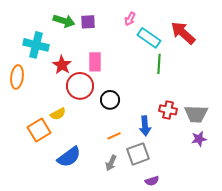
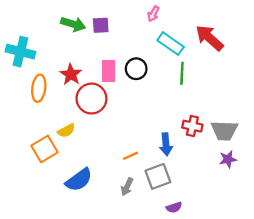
pink arrow: (130, 19) -> (153, 14), moved
cyan cross: (36, 45) -> (20, 52), moved
orange ellipse: (17, 77) -> (39, 88), moved
black circle: (110, 100) -> (136, 69), moved

